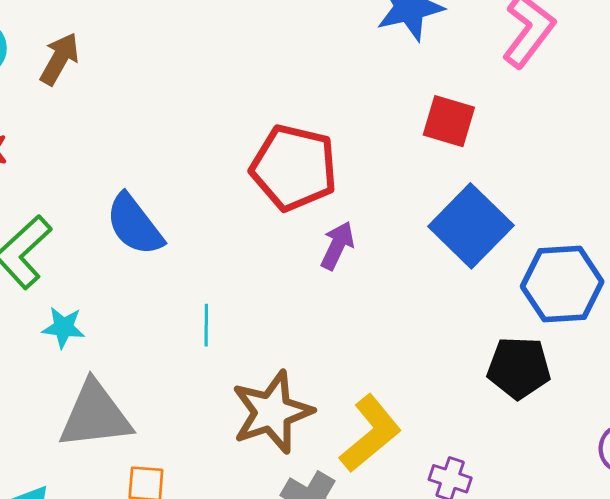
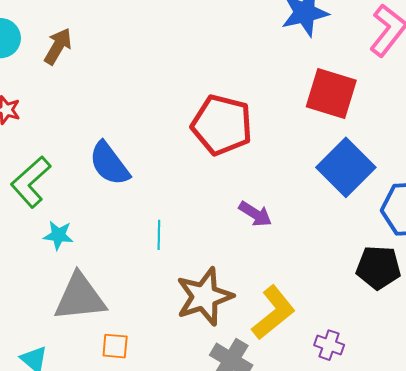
red square: (449, 121) -> (331, 93), size x1.4
purple arrow: (337, 246) -> (255, 214), moved, turned 96

